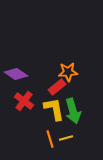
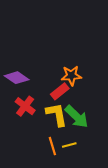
green arrow: (73, 111) -> (77, 117), turned -30

